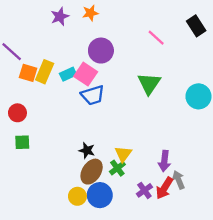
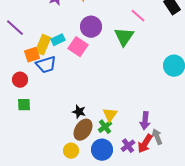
orange square: (28, 73) -> (32, 55), moved, turned -35
cyan rectangle: (68, 74) -> (58, 40), moved
green triangle: (149, 83) -> (124, 37), moved
blue trapezoid: (93, 95) -> (46, 65), moved
blue circle: (100, 195) -> (102, 150), moved

